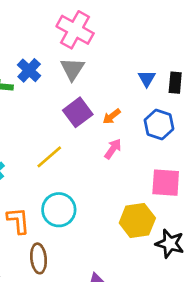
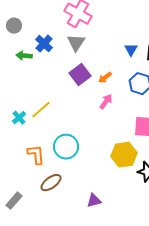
yellow line: (49, 157) -> (41, 110), moved
brown ellipse: (39, 258) -> (51, 183), turned 60

